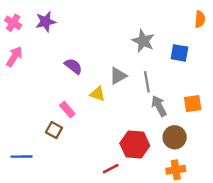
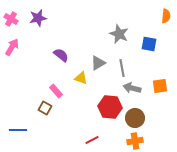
gray arrow: (159, 106) -> (132, 88), turned -48
brown circle: (175, 137) -> (135, 118), moved
red hexagon: (135, 145) -> (110, 107), moved
orange cross: (176, 170) -> (135, 141), moved

